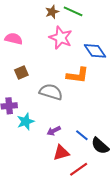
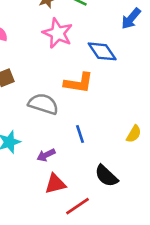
blue line: (82, 135) -> (80, 134), moved, turned 32

